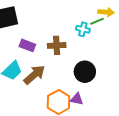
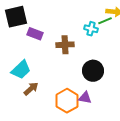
purple rectangle: (27, 45) -> (35, 34), moved
brown arrow: (34, 75) -> (31, 89), moved, size x0.7

